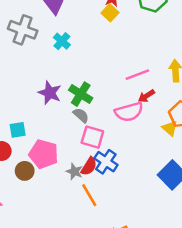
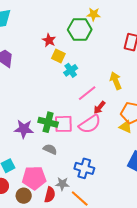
yellow square: (110, 13) -> (58, 56), moved
cyan cross: (62, 41) -> (71, 70), moved, turned 32
gray semicircle: (81, 115) -> (50, 149), moved
pink square: (92, 137) -> (63, 124), moved
red semicircle: (89, 166) -> (50, 195), moved

